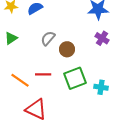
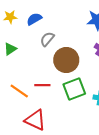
gray semicircle: (48, 38) -> (47, 39), moved
brown circle: (67, 49) -> (66, 60), size x1.6

